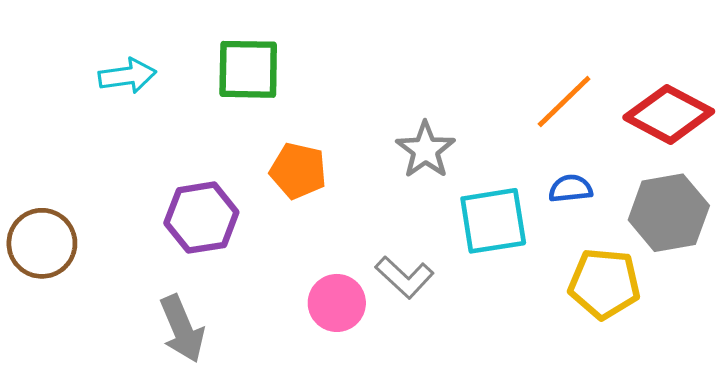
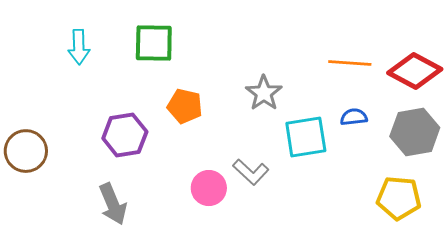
cyan arrow: (127, 76) -> (79, 47), turned 96
orange line: (564, 102) -> (350, 63), turned 48
yellow pentagon: (604, 284) -> (399, 198), moved

